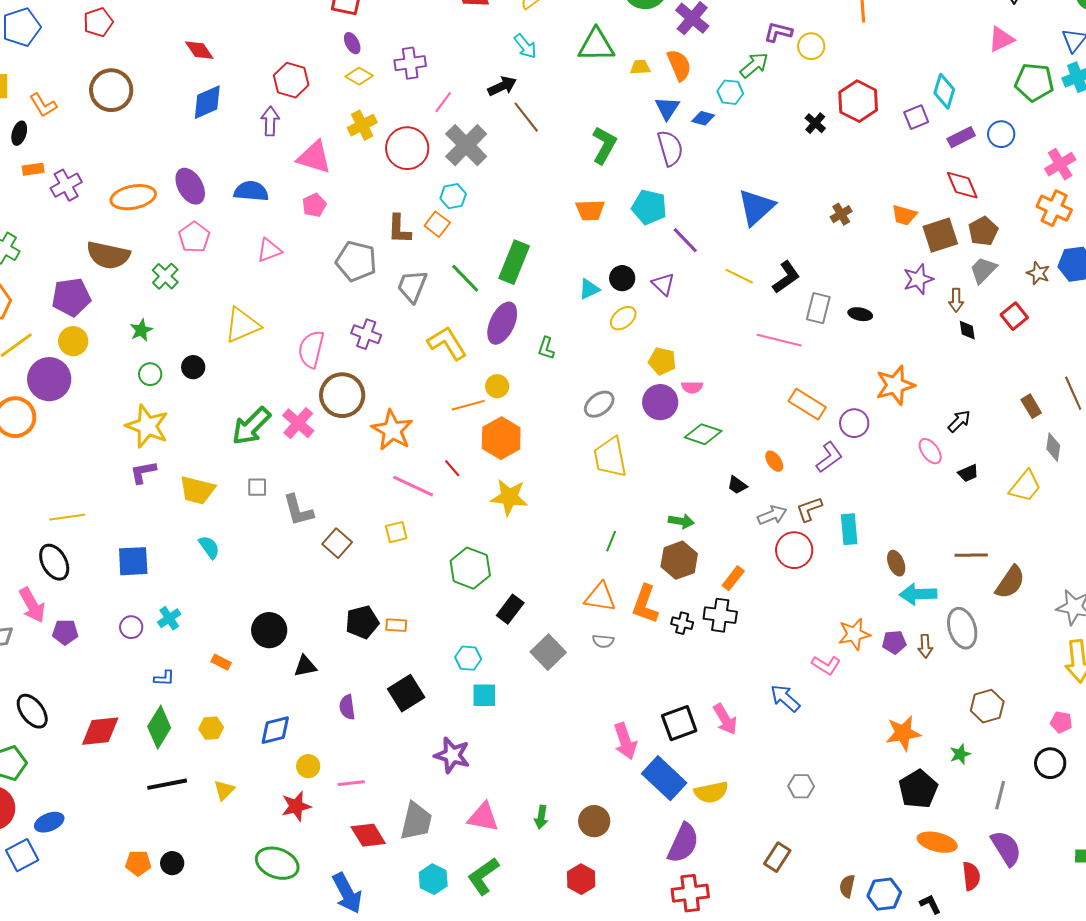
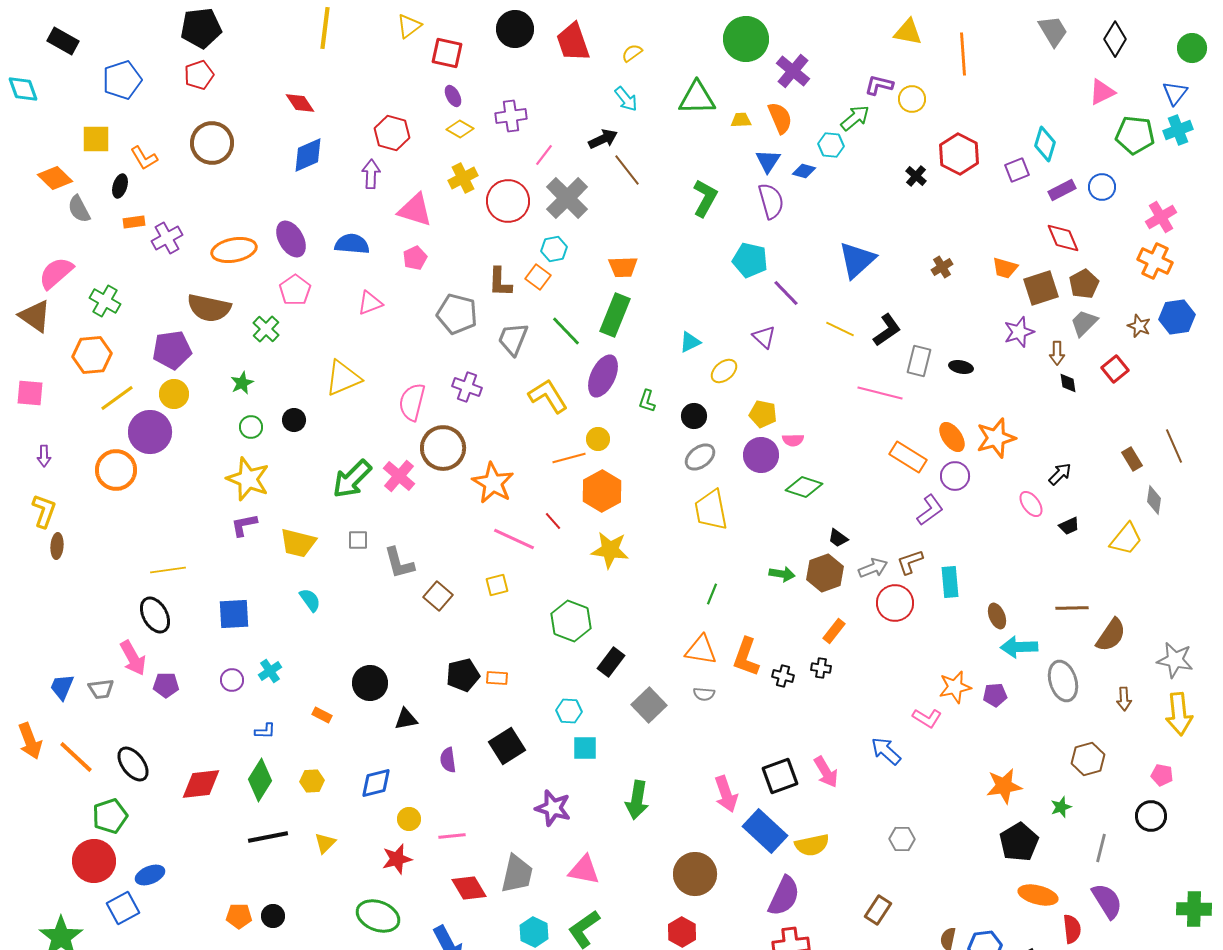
orange trapezoid: (590, 210) -> (623, 267), moved
black circle: (622, 278) -> (694, 416), moved
orange ellipse: (774, 461) -> (952, 437), moved, size x1.4
brown hexagon: (679, 560) -> (825, 573), moved
black cross: (720, 615) -> (821, 668), size x0.6
brown arrow: (925, 646) -> (1124, 699), moved
green arrow: (541, 817) -> (637, 800), moved, size x1.6
brown circle: (594, 821) -> (695, 874), size x1.4

